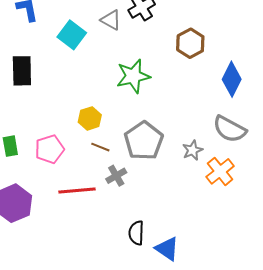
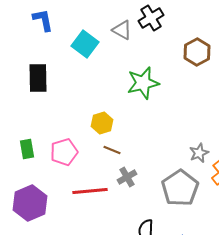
gray pentagon: (144, 141) -> (180, 188), moved

